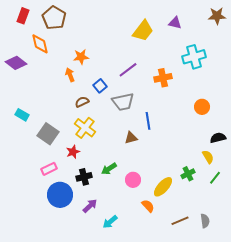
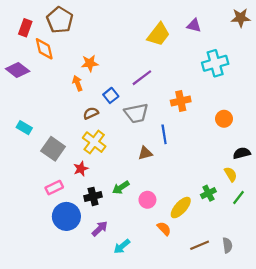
red rectangle: (23, 16) -> (25, 28), moved
orange cross: (163, 78) -> (181, 101), moved

